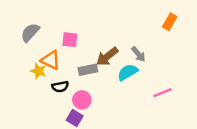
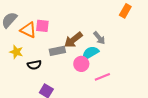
orange triangle: (51, 60) -> (28, 30), moved
pink line: (163, 93) -> (102, 77), moved
pink circle: (82, 100) -> (81, 64), moved

